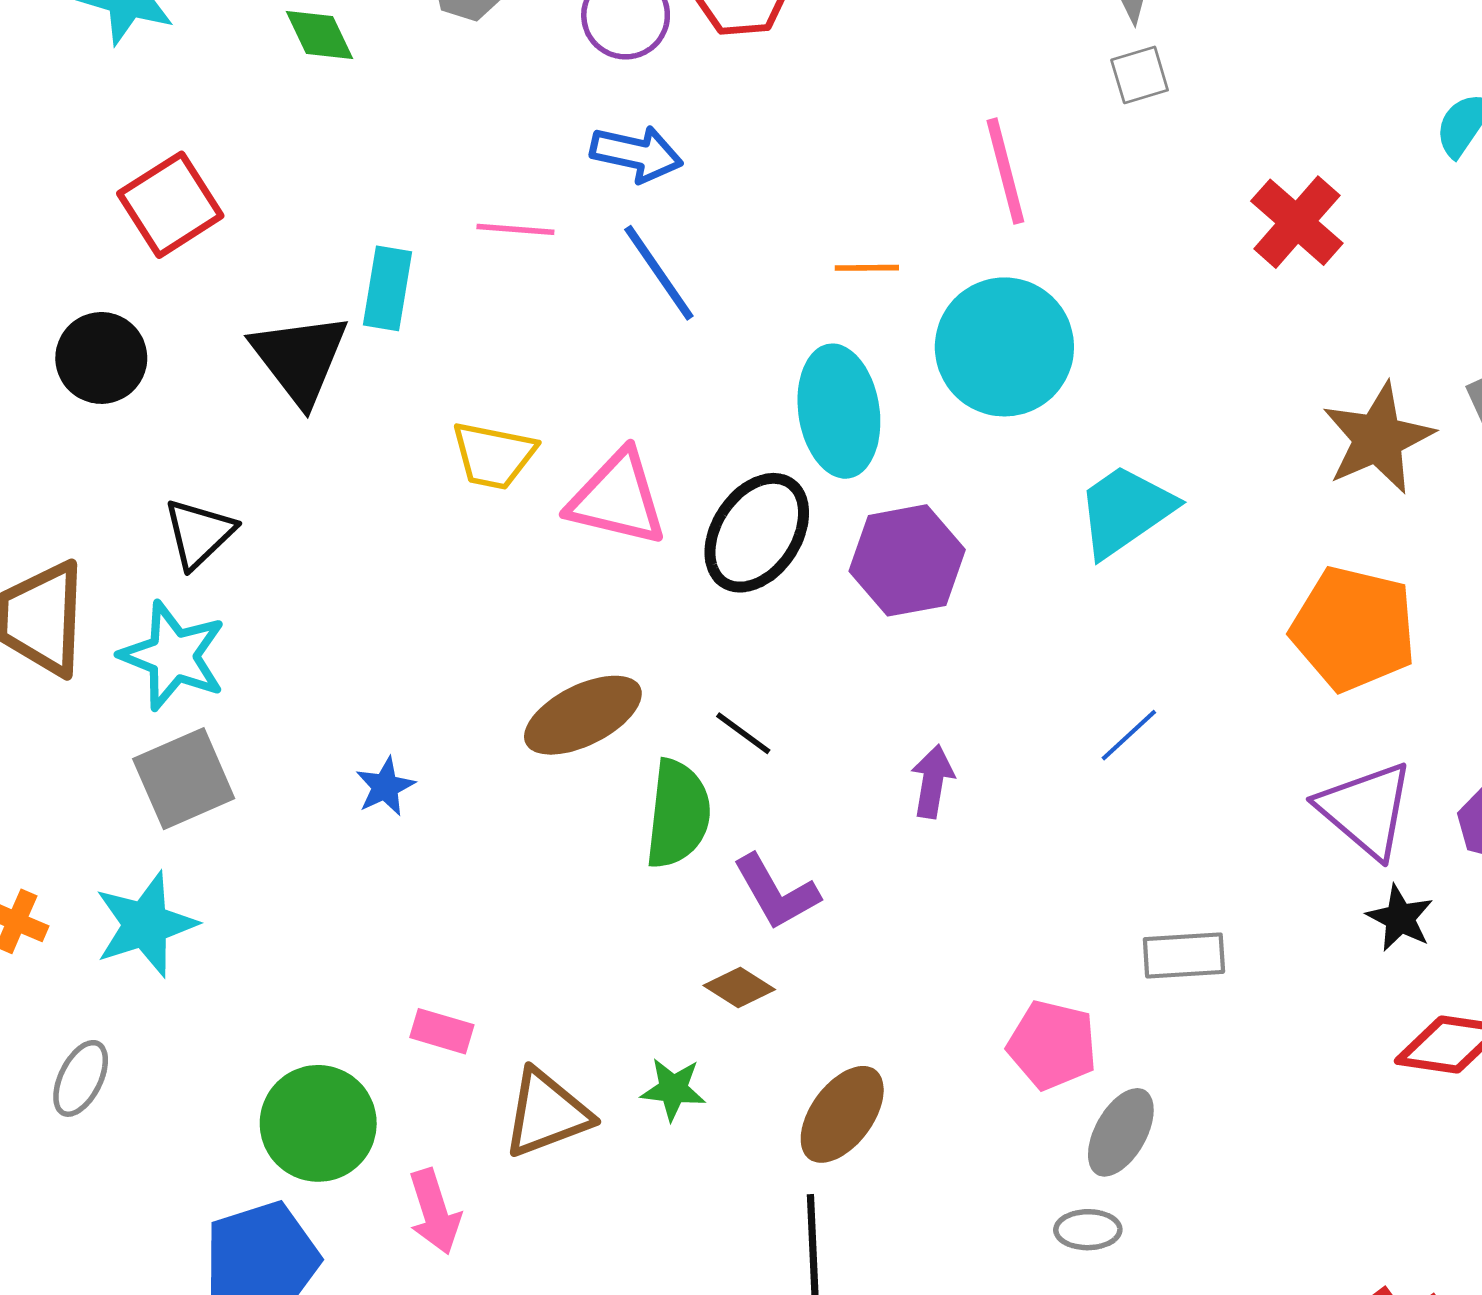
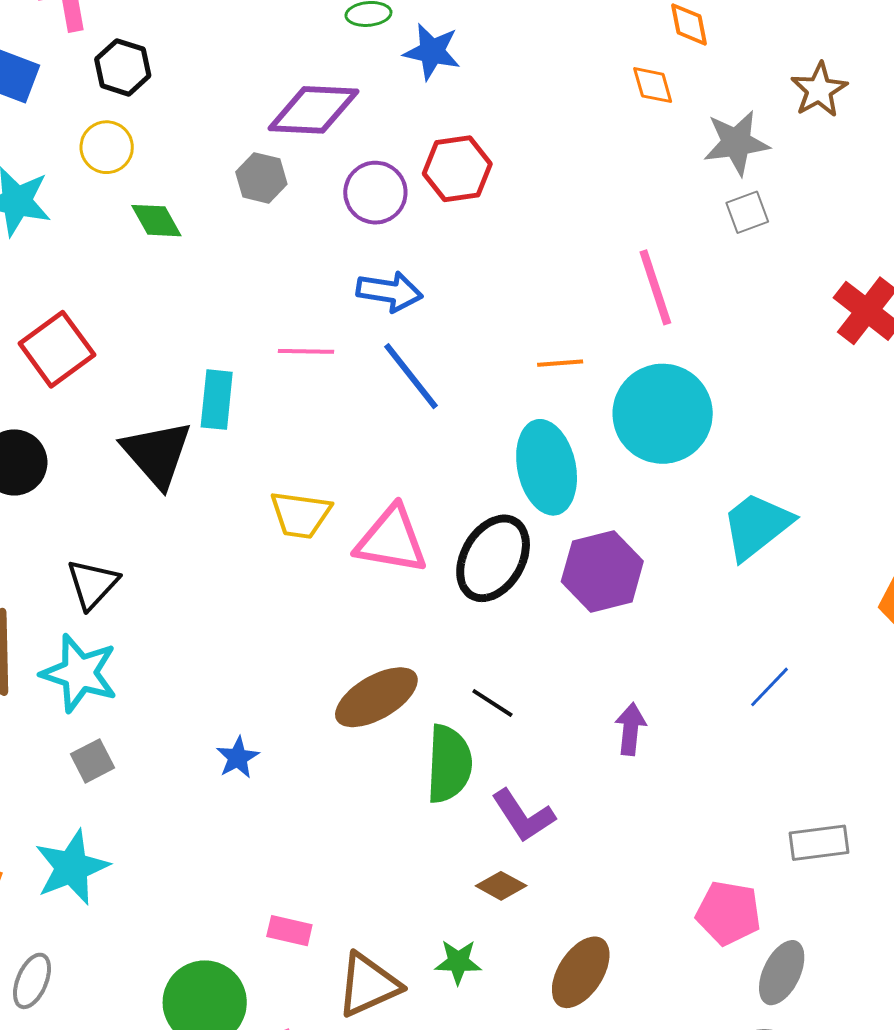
gray square: (184, 779) -> (93, 761), size x0.6

